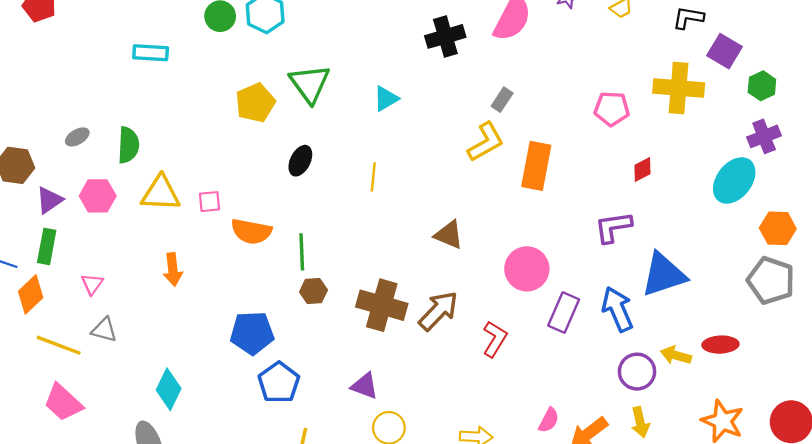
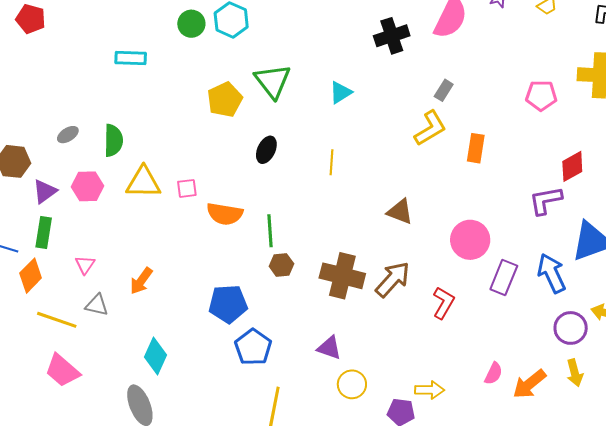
orange rectangle: (536, 166) -> (476, 148), size x0.7
red diamond: (642, 170) -> (572, 166), moved, size x1.4
orange arrow: (173, 270) -> (141, 281), moved, turned 44

